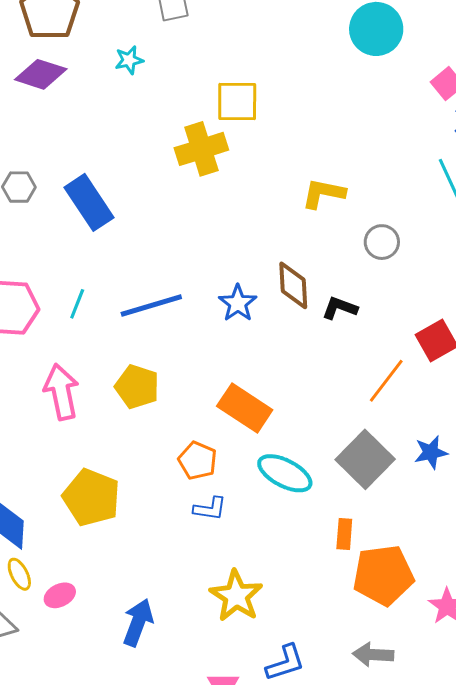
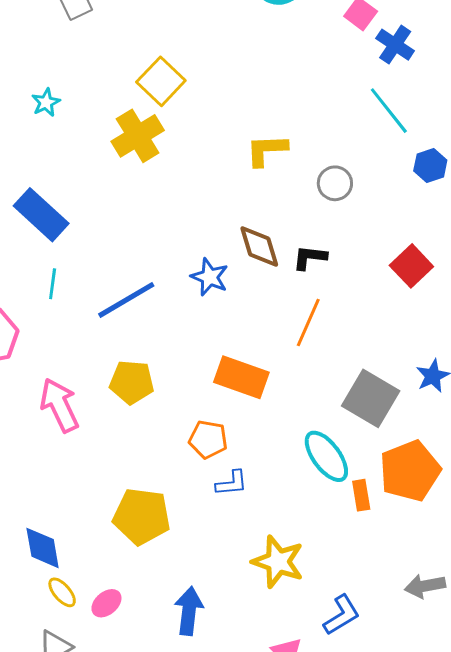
cyan star: (129, 60) -> (46, 102), moved
yellow square: (237, 102) -> (161, 81), turned -33
cyan line: (77, 304) -> (53, 284), moved
orange line: (386, 381) -> (308, 323), moved
cyan ellipse: (285, 473) -> (326, 456), moved, turned 40
yellow pentagon: (91, 497) -> (142, 516), moved
orange rectangle: (344, 534) -> (361, 495), moved
orange pentagon: (383, 575) -> (410, 471), moved

